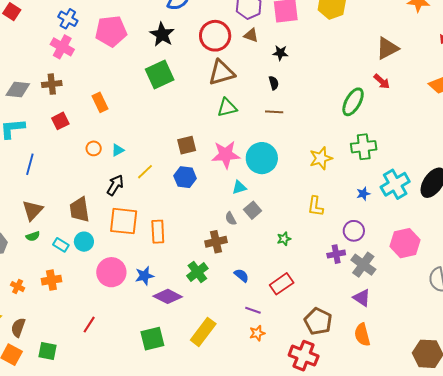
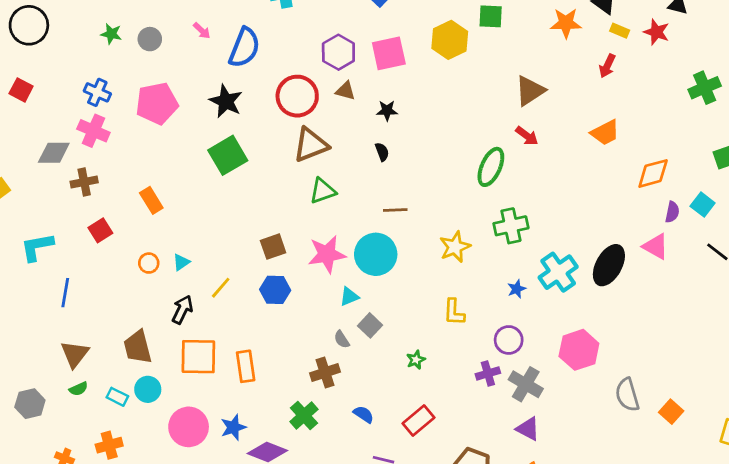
gray diamond: (18, 89) -> (54, 153), moved
brown line: (274, 112) -> (395, 210), moved

